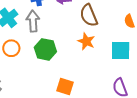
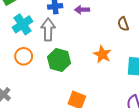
brown semicircle: (89, 15) -> (123, 24), moved, size x0.6

